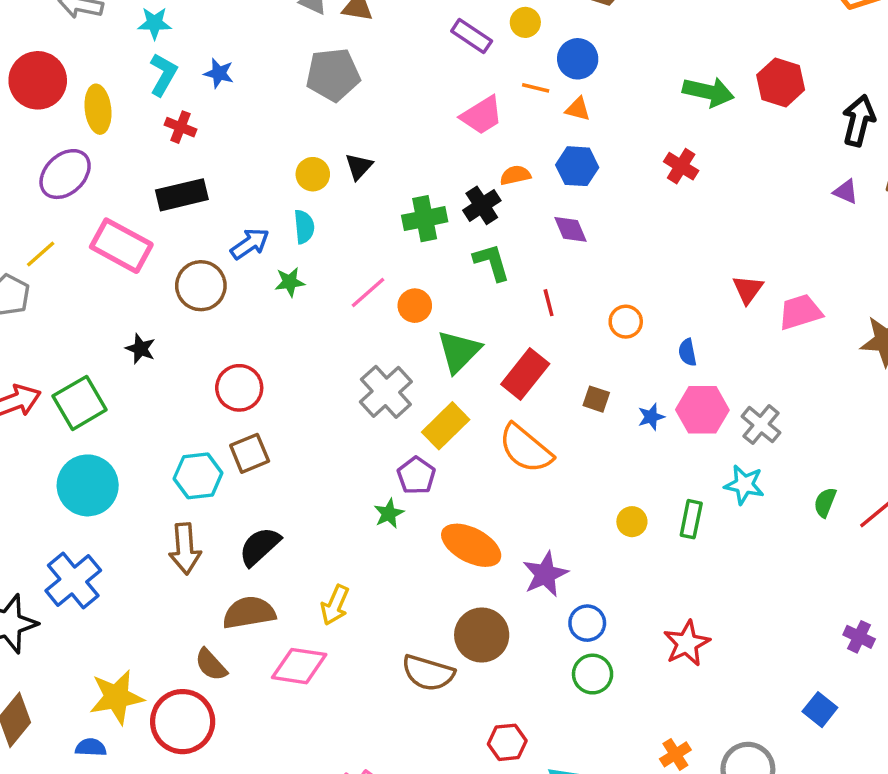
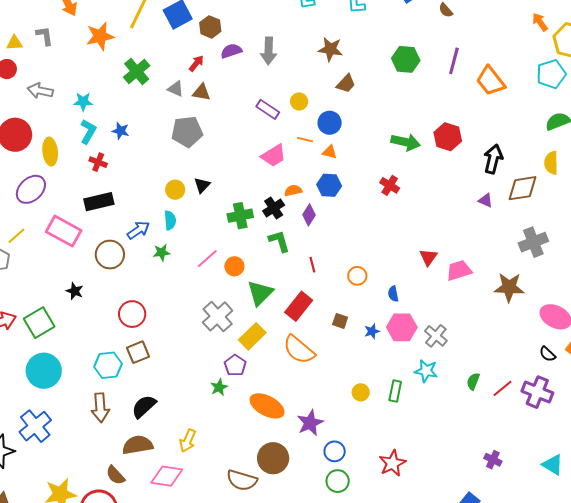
purple diamond: (570, 229) -> (309, 215), moved, turned 55

